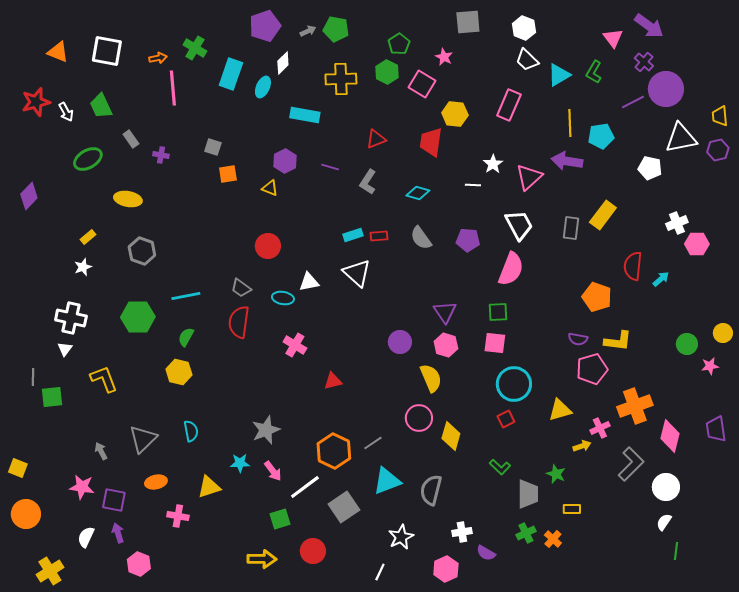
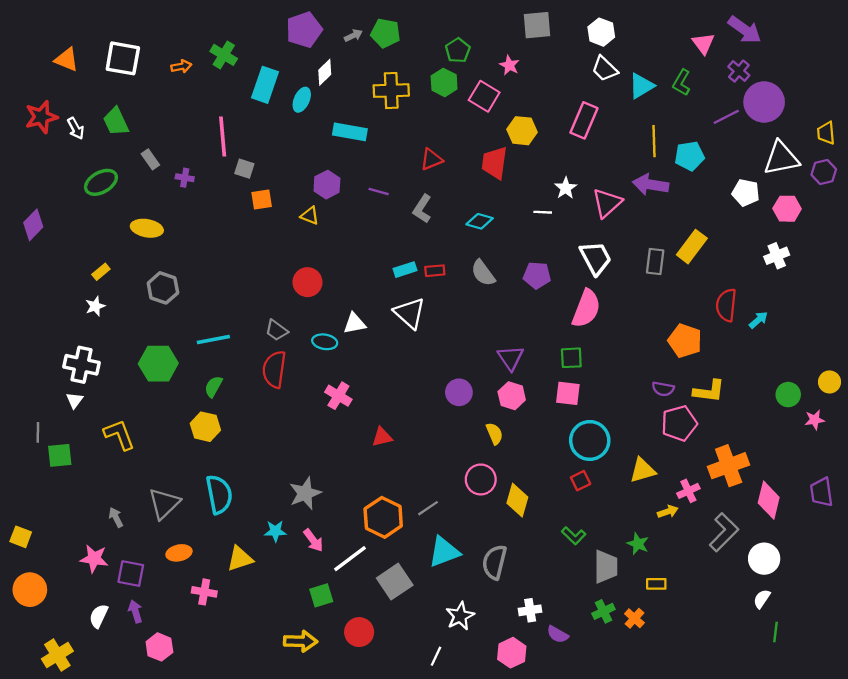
pink line: (173, 88) -> (223, 136), moved
pink hexagon: (697, 244) -> (787, 209), moved
yellow semicircle: (431, 378) -> (494, 434), size x0.7
cyan semicircle: (191, 431) -> (219, 494), size x1.6

